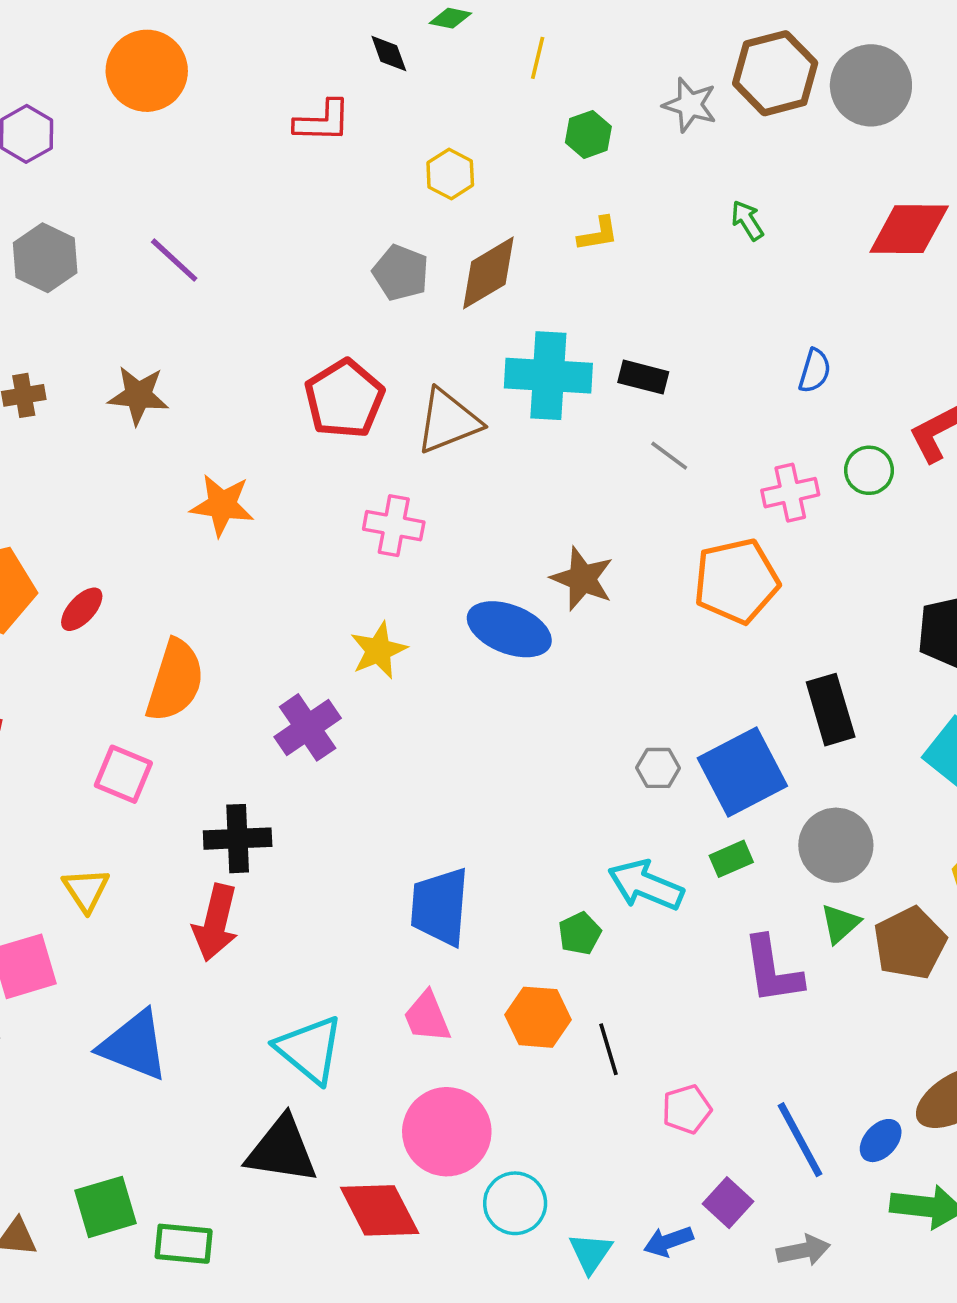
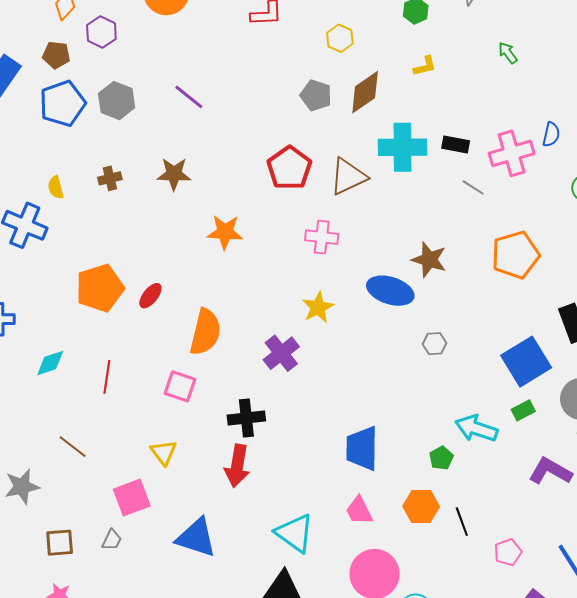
pink cross: (790, 493) -> (512, 153), moved, size x1.4
gray hexagon: (658, 768) -> (435, 344), moved
purple L-shape: (772, 970) -> (550, 471), turned 132

